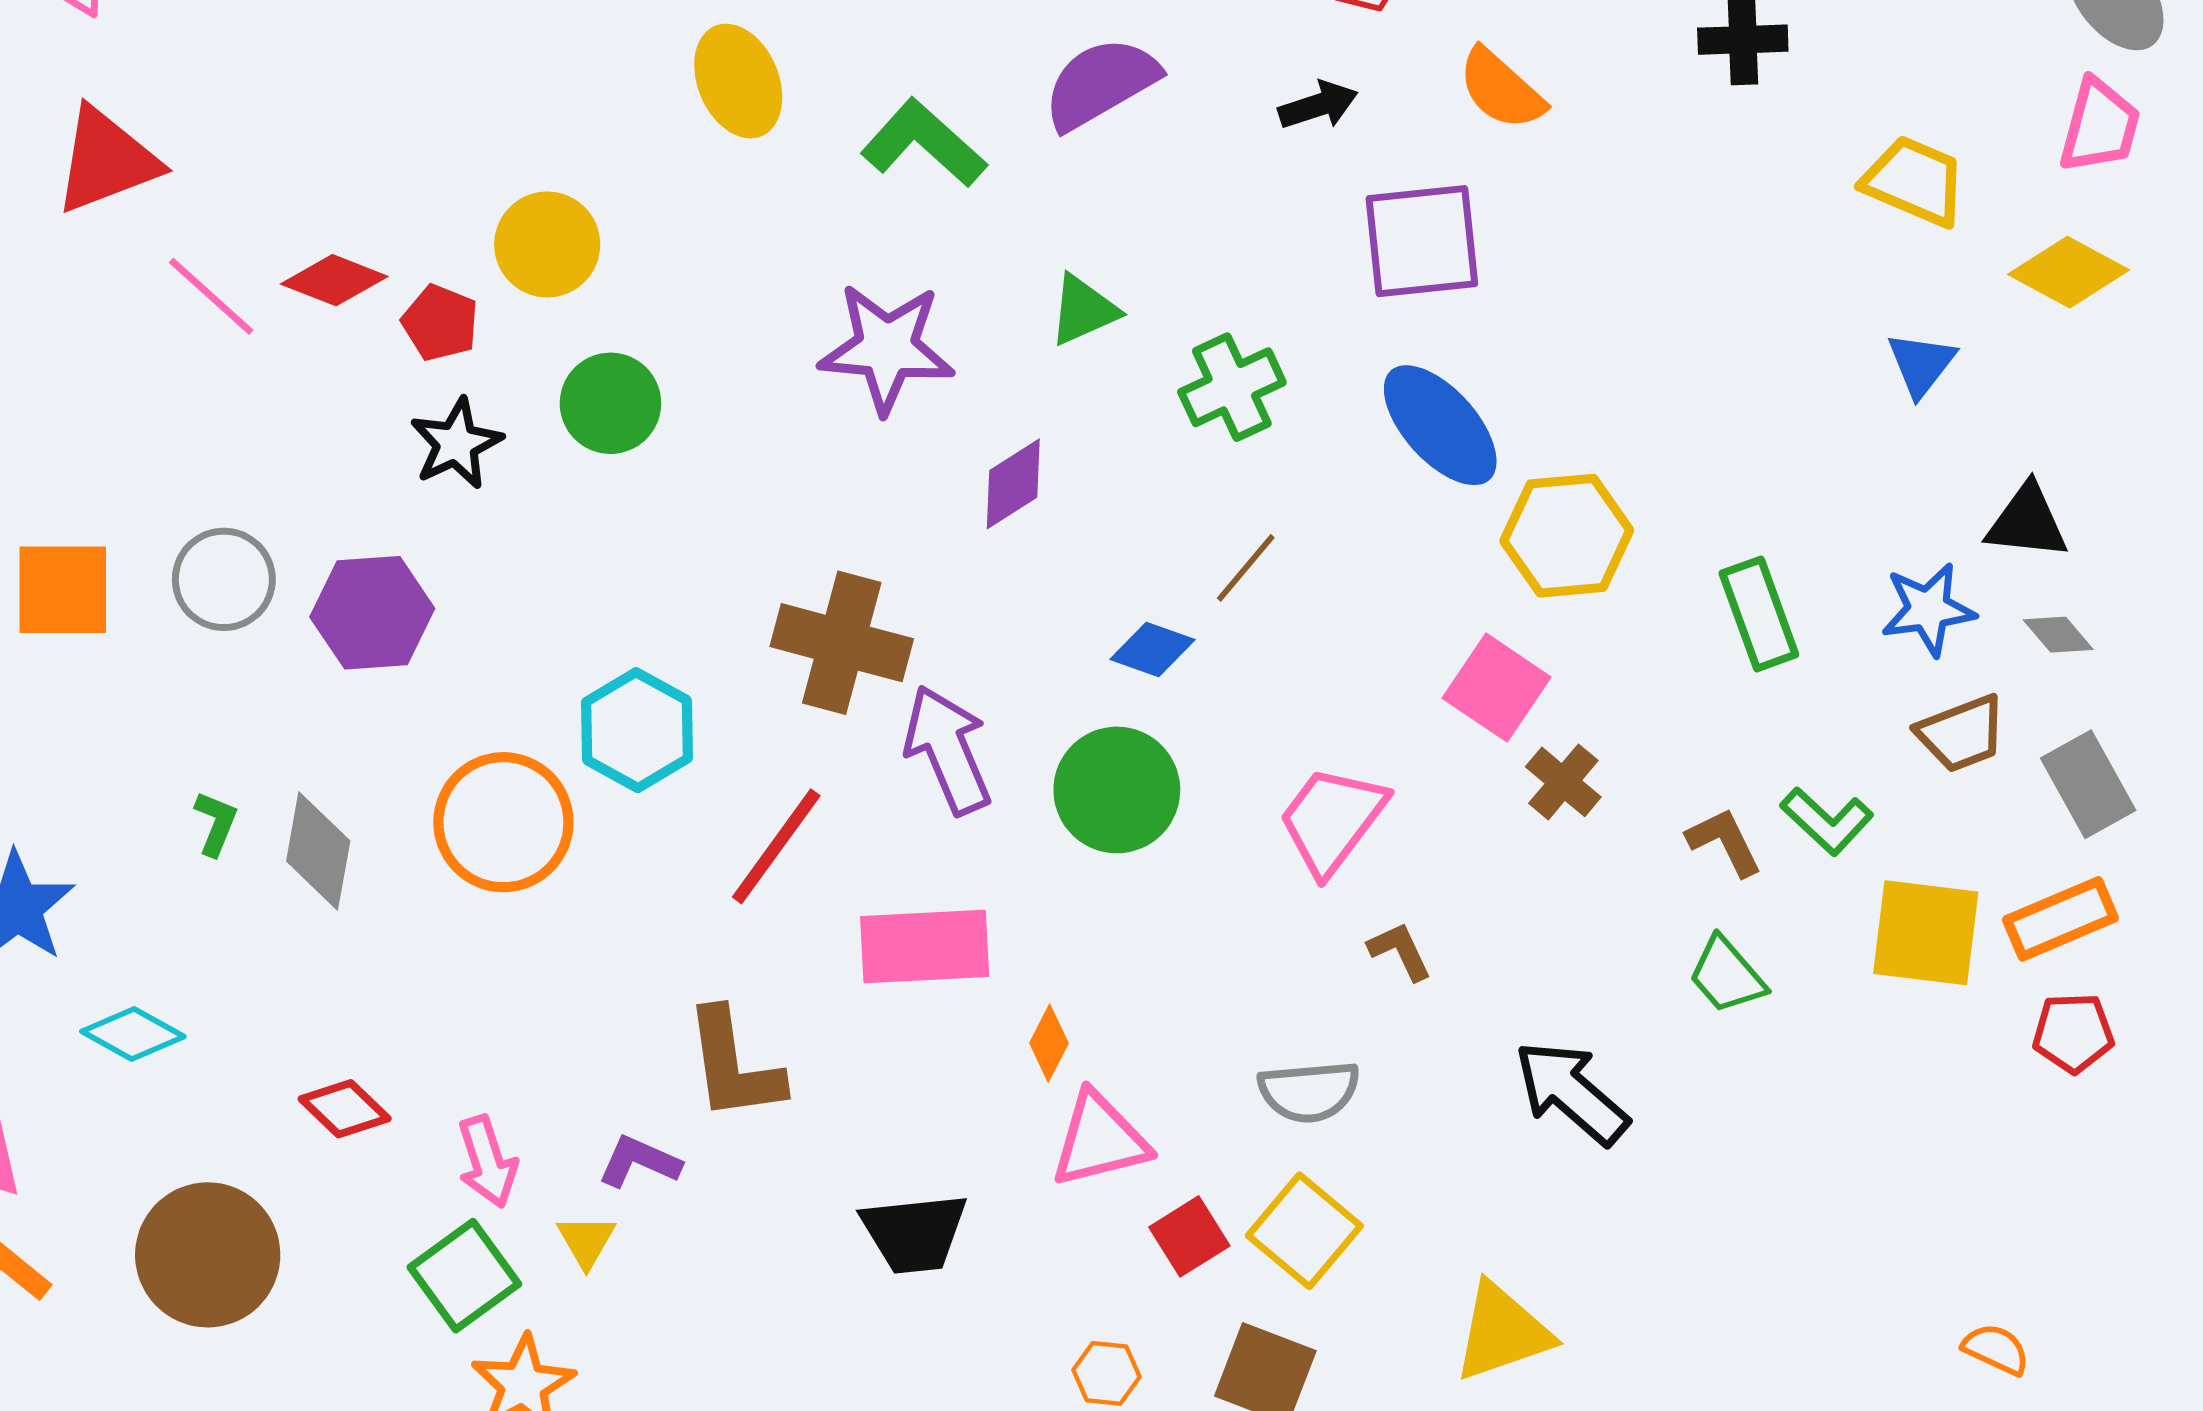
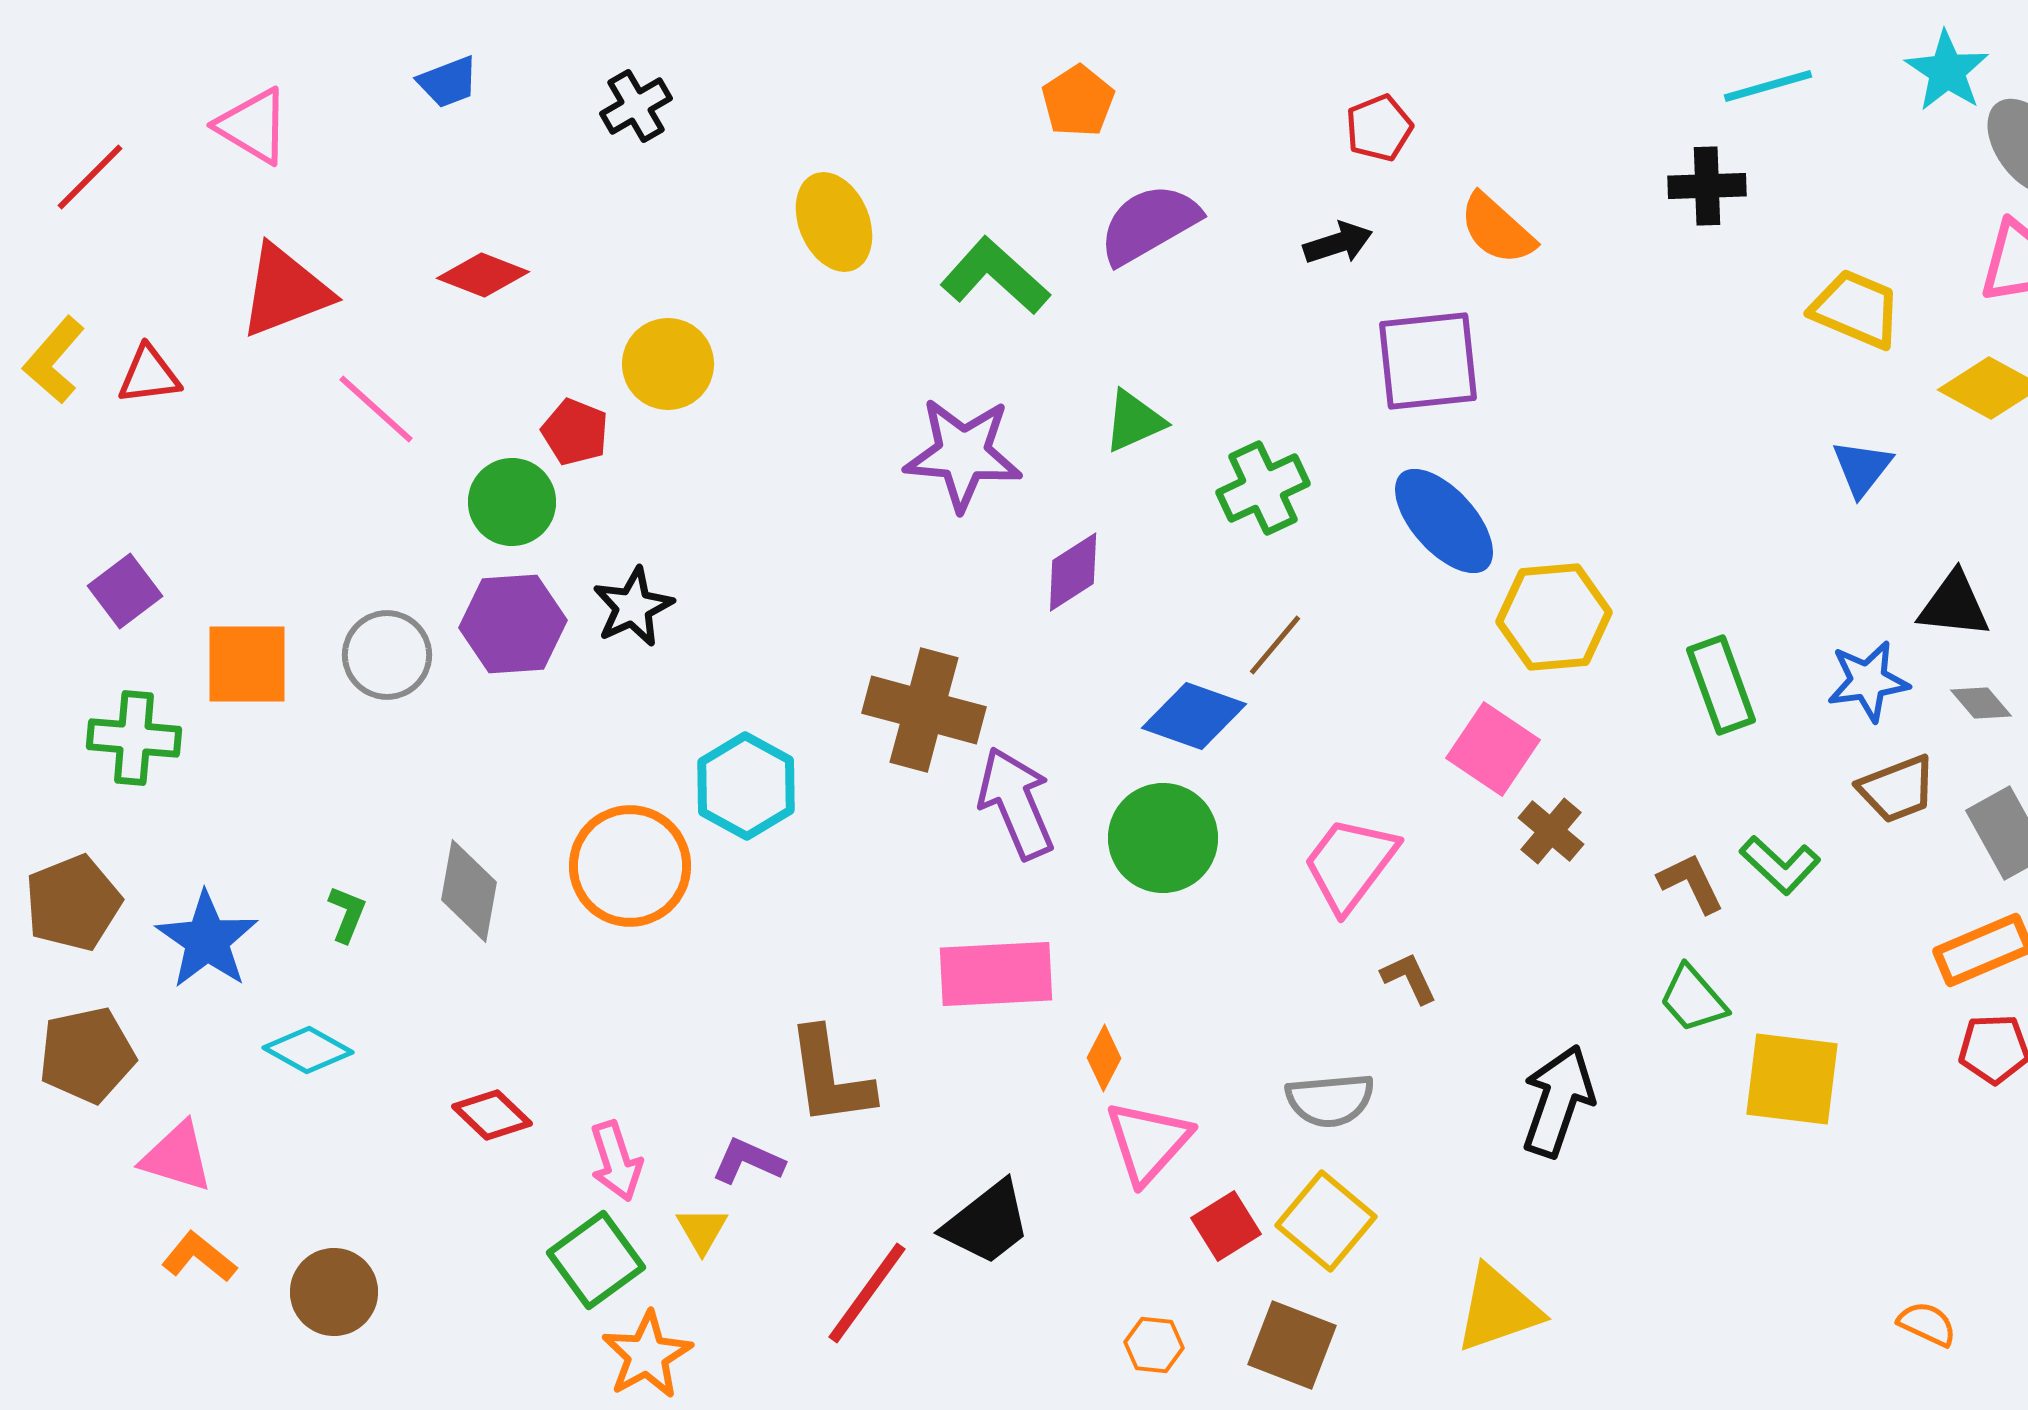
red diamond: (334, 280) -> (483, 275), moved
green circle: (610, 403) -> (512, 502), moved
black star: (456, 444) -> (633, 607), moved
purple hexagon: (372, 613) -> (513, 624), moved
blue diamond: (1153, 650) -> (1194, 716), size x1.4
green L-shape: (216, 823) -> (347, 914), moved
red line: (776, 846) -> (867, 1293), moved
yellow square: (1926, 933) -> (1792, 1079), moved
black arrow: (1571, 1093) -> (1558, 1101), turned 68
pink triangle: (1100, 1140) -> (1148, 1142), turned -34
black trapezoid: (914, 1233) -> (987, 1223), turned -32
brown circle: (208, 1255) -> (334, 1292), moved, size x0.7

